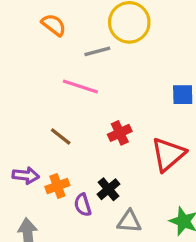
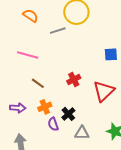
pink line: (80, 86) -> (28, 55), moved
orange cross: (57, 186) -> (45, 107), moved

